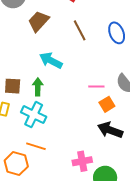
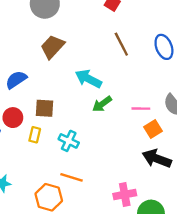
brown trapezoid: (38, 21) -> (52, 47), moved
green arrow: (38, 87) -> (102, 104), moved, turned -126
cyan cross: (34, 115) -> (69, 141), size x0.7

